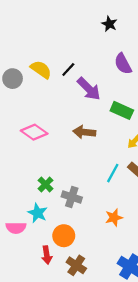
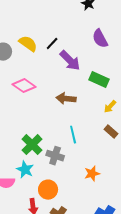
pink diamond: (34, 132) -> (24, 86), moved
cyan line: (113, 173) -> (73, 135), moved, turned -42
green cross: (46, 184) -> (32, 145), size x1.5

